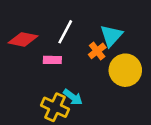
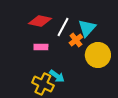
white line: (65, 32) -> (63, 27), moved
red diamond: (23, 39) -> (40, 21), moved

